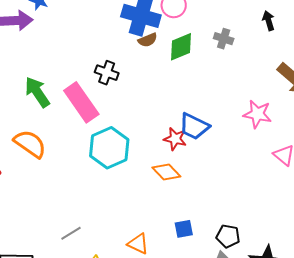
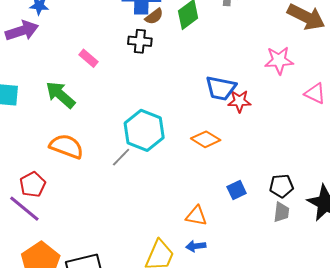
black cross: (107, 73) -> (140, 41), moved
pink rectangle: (81, 102) -> (88, 58), moved, size x0.5
red star: (175, 139) -> (239, 101), moved
gray line: (71, 233) -> (121, 157), moved

